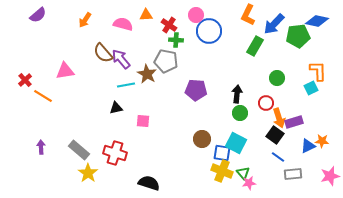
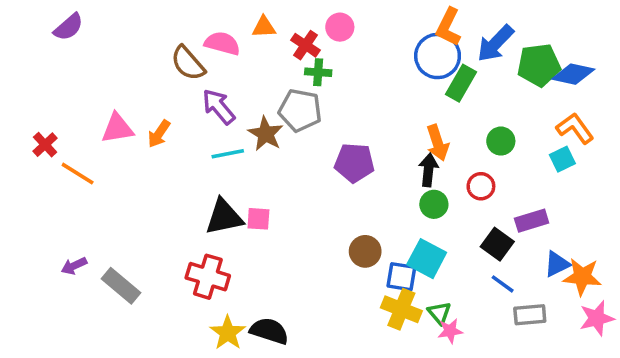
pink circle: (196, 15) -> (340, 27), moved
orange arrow: (85, 20) -> (159, 134), moved
blue diamond: (317, 21) -> (573, 74), moved
blue circle: (209, 31) -> (438, 56), moved
brown semicircle: (103, 53) -> (188, 63), moved
orange L-shape: (318, 71) -> (575, 128), turned -35
black triangle: (116, 108) -> (224, 217), moved, size x1.6
orange arrow: (279, 118) -> (438, 143), moved
orange star: (322, 141) -> (582, 277), moved, size x1.5
purple arrow: (41, 147) -> (74, 266), turned -112
gray rectangle: (79, 150) -> (121, 286), moved
yellow star: (88, 173) -> (228, 333), moved

